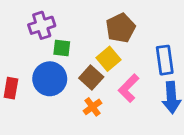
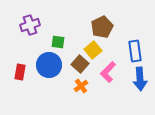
purple cross: (42, 25) -> (30, 25), moved

